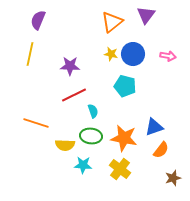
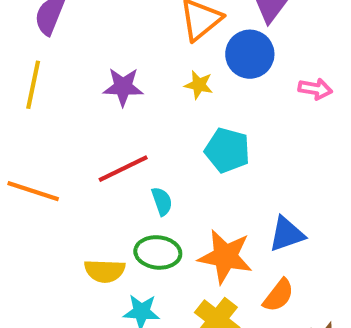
blue circle: (133, 54) -> (250, 54), moved
purple star: (70, 66) -> (123, 87), moved
orange line: (36, 123) -> (33, 191), moved
orange semicircle: (161, 150) -> (278, 295), moved

